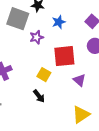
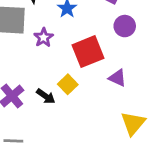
yellow square: (44, 75) -> (68, 84), turned 32
black arrow: (39, 96) -> (46, 96), moved

